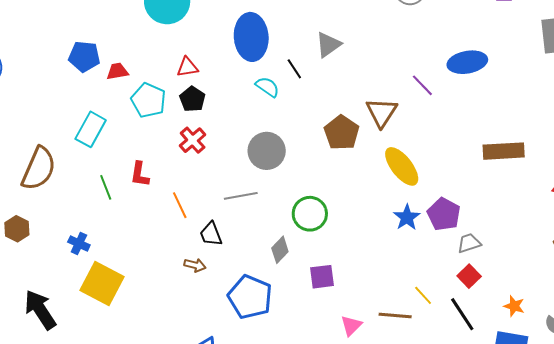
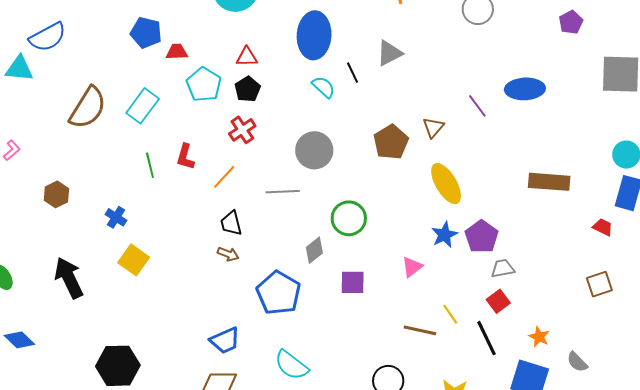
brown triangle: (381, 112) -> (433, 127), size x0.7
brown semicircle: (39, 169) -> (88, 108), moved
orange line: (180, 205) -> (224, 177), moved, turned 60
black trapezoid: (211, 234) -> (231, 223), moved
yellow square: (102, 283) -> (134, 260), size x0.7
pink triangle: (351, 326) -> (412, 267), moved

